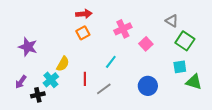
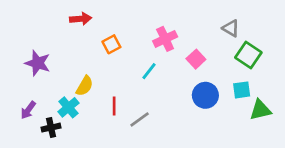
red arrow: (84, 14) -> (81, 19), moved
cyan line: (111, 62) -> (149, 71), moved
green triangle: (194, 82) -> (260, 110), turned -30
blue circle: (148, 86) -> (205, 95), moved

